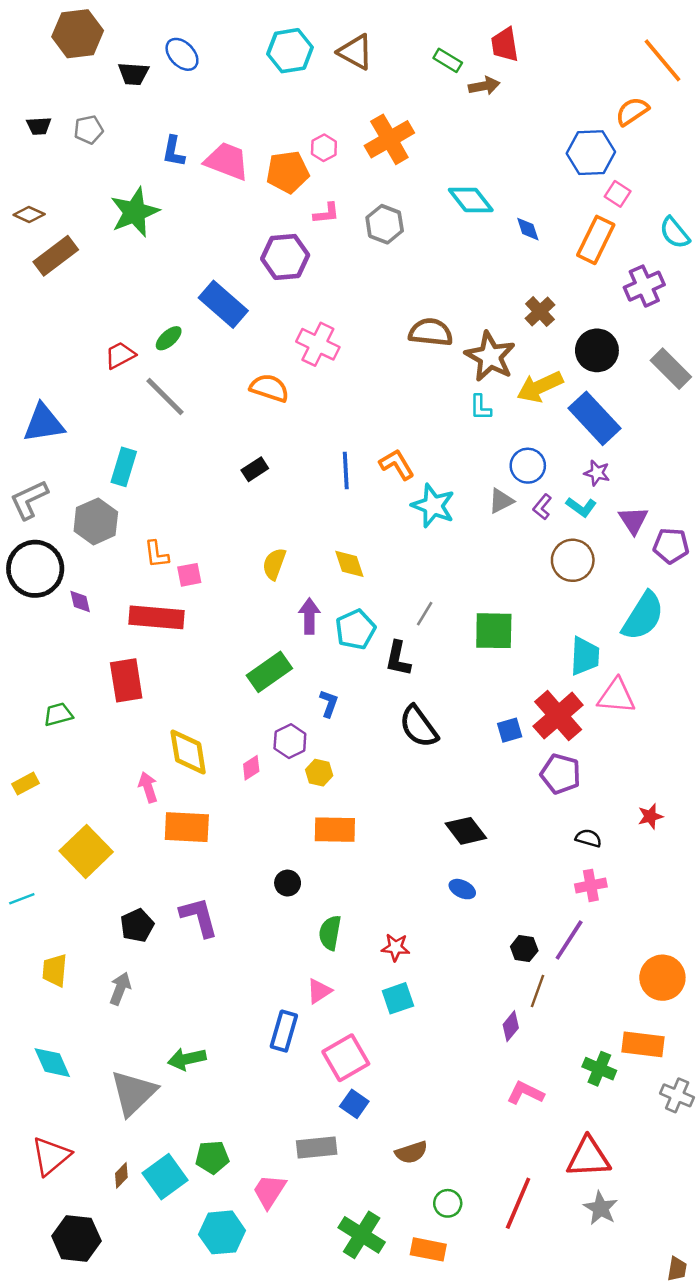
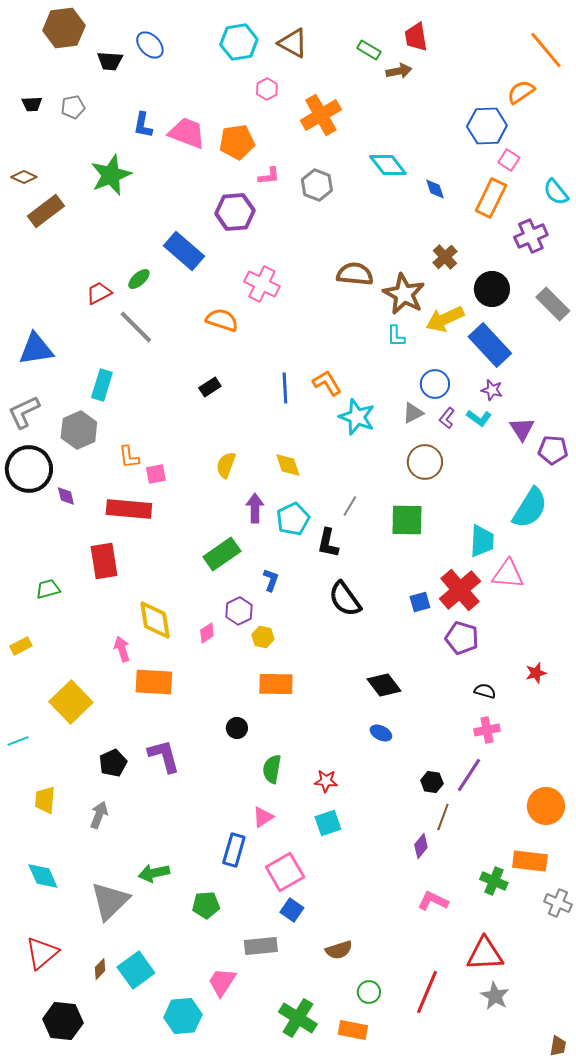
pink hexagon: (324, 148) -> (267, 89), moved
brown circle: (573, 560) -> (425, 462), moved
green pentagon: (212, 1157) -> (206, 905), moved

